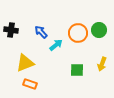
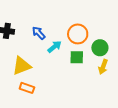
green circle: (99, 30) -> (100, 48), moved
green square: (77, 70) -> (77, 57), moved

